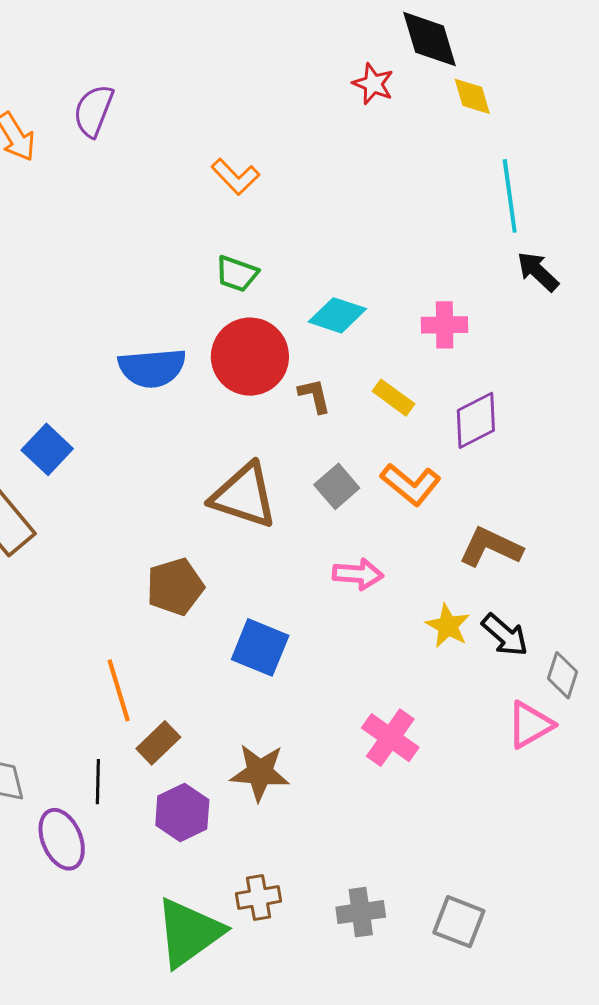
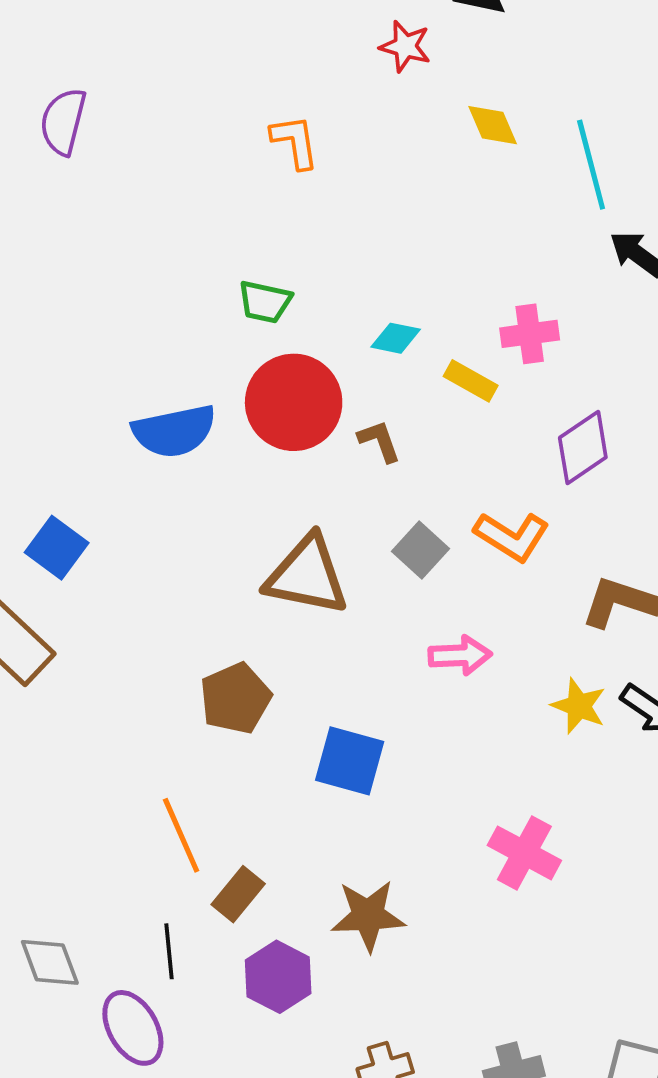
yellow diamond: (472, 96) -> (493, 125), moved
orange L-shape: (235, 177) -> (295, 142), moved, turned -138
cyan diamond: (337, 315) -> (396, 338), size x0.7
yellow rectangle: (394, 398) -> (471, 381), moved

